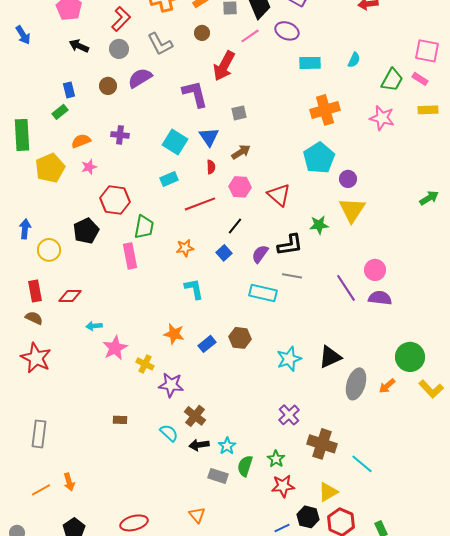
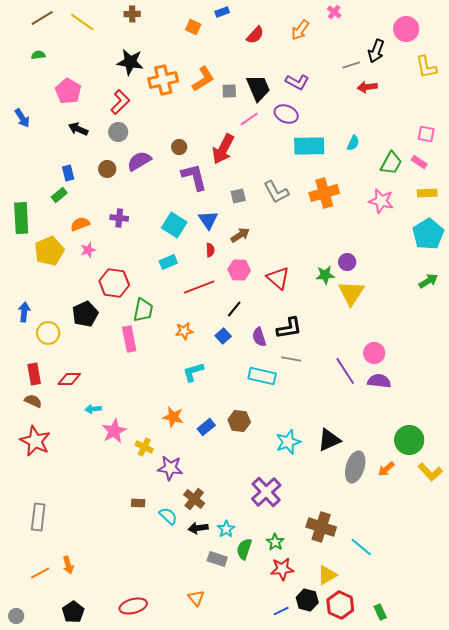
brown circle: (202, 33) -> (179, 147), moved
gray L-shape: (160, 44) -> (276, 192), moved
pink square: (427, 51) -> (426, 134), size x0.7
cyan rectangle: (310, 63) -> (309, 146), size x1.4
cyan pentagon: (319, 158) -> (428, 234), moved
green star: (319, 225) -> (325, 275), moved
purple semicircle: (260, 254) -> (259, 337), turned -54
cyan L-shape: (194, 289) -> (193, 372), turned -95
purple cross: (289, 415) -> (266, 492), moved, size x1.4
brown rectangle: (120, 420) -> (138, 503), moved

